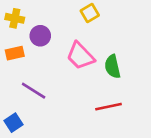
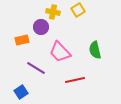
yellow cross: (15, 18) -> (53, 12), moved
pink trapezoid: (80, 56) -> (60, 52), moved
red line: (108, 107) -> (75, 80), moved

